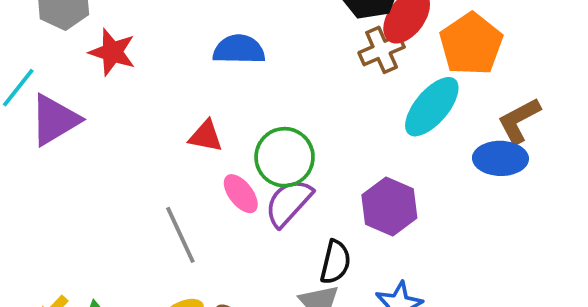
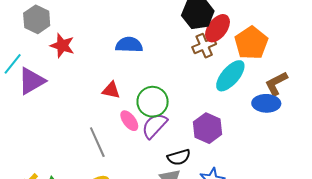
black semicircle: (335, 262) -> (179, 157), turned 60

